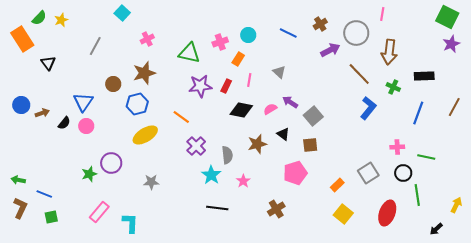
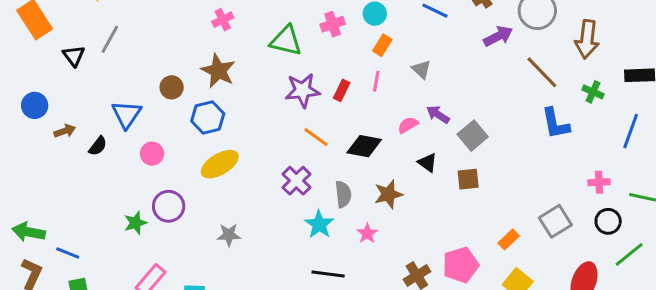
gray line: (95, 46) -> (110, 39), moved
orange rectangle: (238, 59) -> (382, 45), moved
brown star: (144, 73) -> (218, 71), turned -30
blue circle: (21, 105) -> (35, 105), moved
blue L-shape: (368, 108) -> (555, 123), turned 130
black diamond: (241, 110) -> (364, 146), moved
orange line: (181, 117) -> (316, 137), moved
pink circle: (86, 126) -> (152, 154), moved
brown star: (257, 144) -> (388, 194), moved
pink pentagon: (295, 173) -> (461, 265), moved
green arrow: (18, 180) -> (29, 232), size x1.5
green line: (417, 195) -> (629, 254), turned 60

